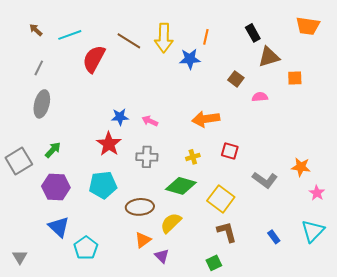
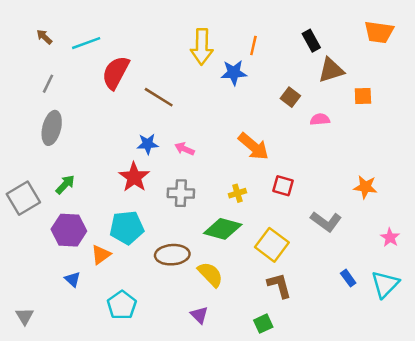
brown line: (129, 41) -> (159, 97), moved
orange arrow: (206, 119) -> (253, 146), turned -132
orange star: (301, 167) -> (365, 187), moved
yellow semicircle: (171, 223) -> (210, 274), turned 90
blue triangle: (59, 227) -> (73, 279), size x0.6
blue rectangle: (274, 237) -> (348, 278), moved
orange triangle: (143, 240) -> (101, 255), moved
cyan pentagon: (86, 248) -> (122, 305), moved

